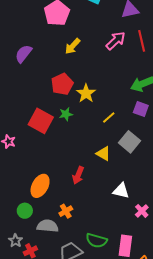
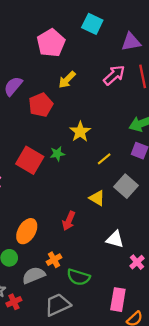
red pentagon: (62, 84) -> (41, 105), moved
gray semicircle: (48, 226) -> (34, 275), turned -30
green semicircle: (96, 240) -> (78, 277), moved

